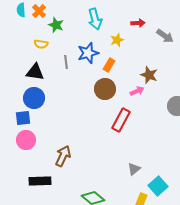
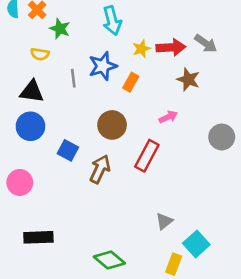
red arrow: (138, 23) -> (171, 47), moved, size x1.5
brown star: (149, 75) -> (188, 79), moved
brown circle: (105, 89) -> (112, 125), moved
blue square: (23, 118) -> (68, 150), moved, turned 35
brown arrow: (63, 156) -> (100, 169), moved

